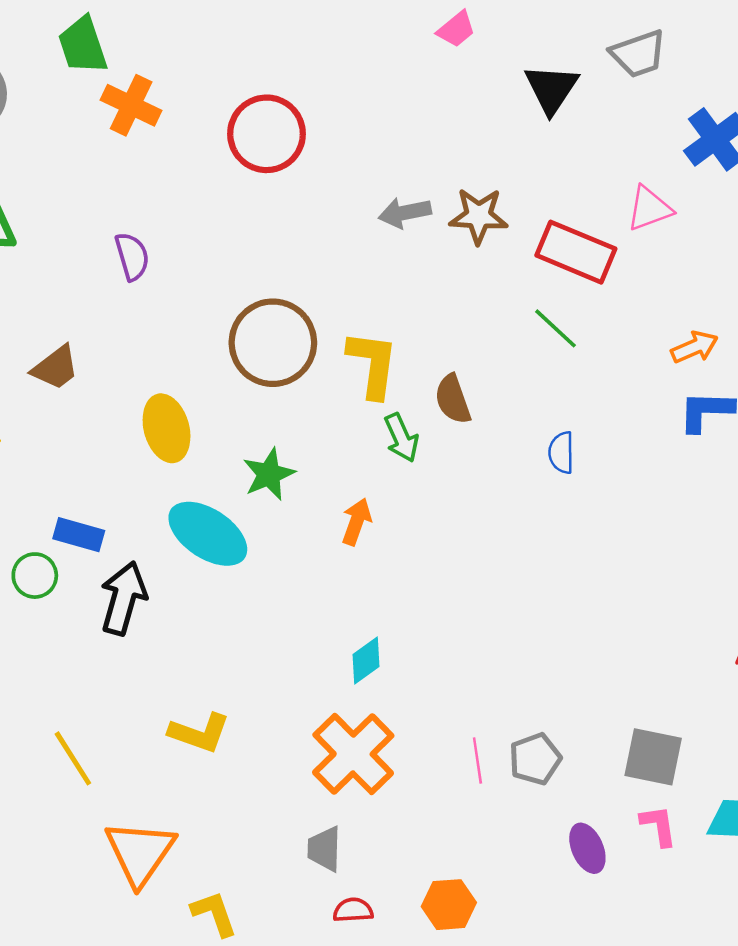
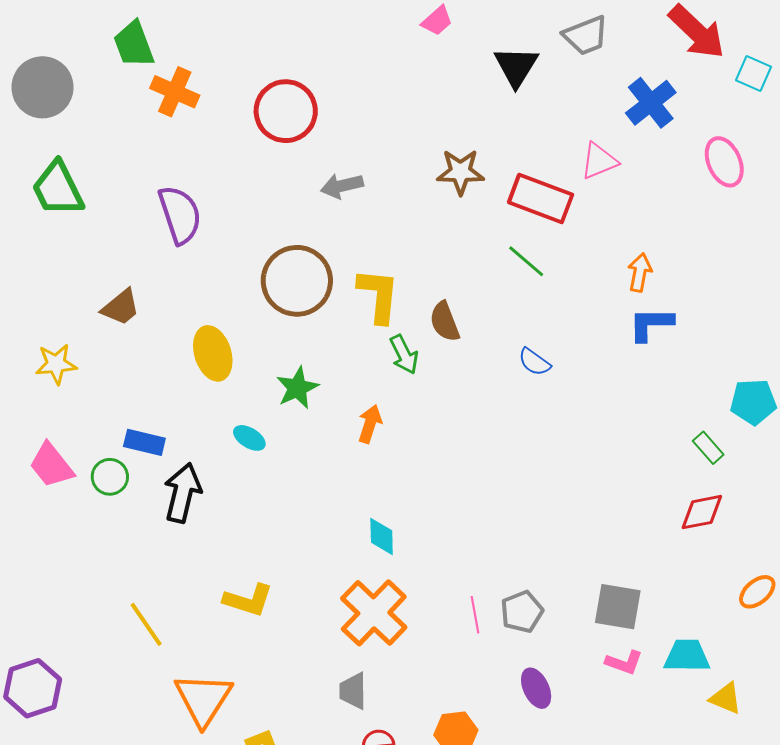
gray arrow: (405, 213) -> (342, 186), moved
purple semicircle: (132, 256) -> (180, 215), size x1.5
orange arrow: (695, 347) -> (640, 272), turned -54
blue semicircle: (561, 453) -> (534, 362), turned -52
cyan ellipse: (208, 534) -> (249, 438), size x0.5
cyan diamond: (366, 660) -> (382, 536), turned -54
pink L-shape: (659, 826) -> (624, 662), turned 120
purple ellipse: (587, 848) -> (536, 688), moved

